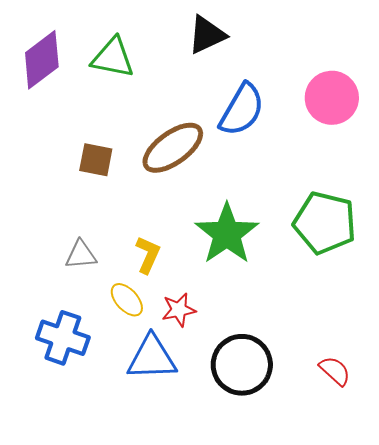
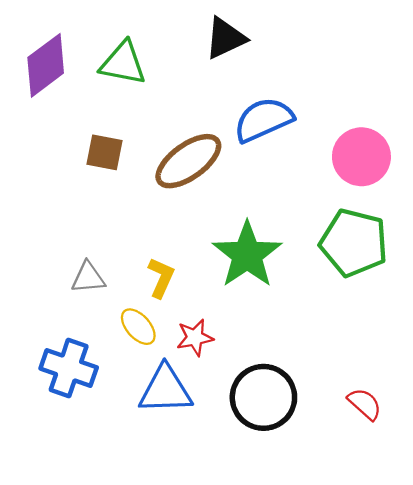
pink circle: (332, 98) -> (361, 157), moved
blue semicircle: (242, 110) -> (263, 120), turned -144
brown square: (96, 160) -> (105, 152), moved

